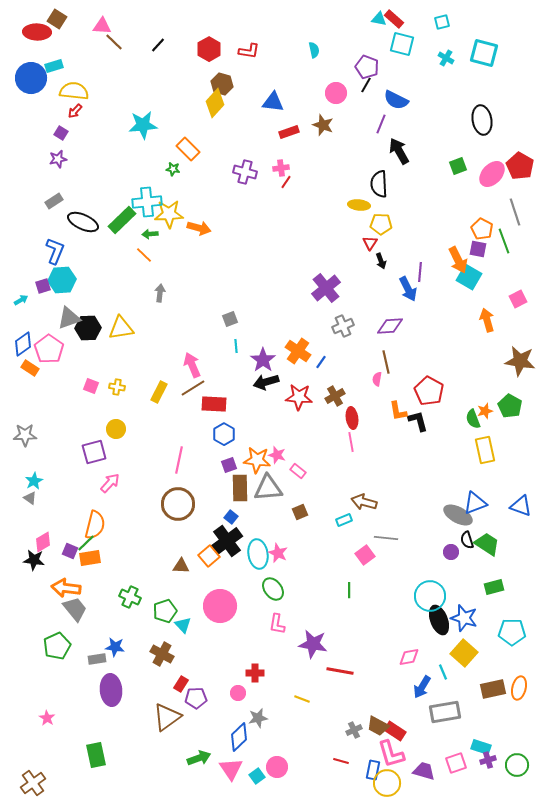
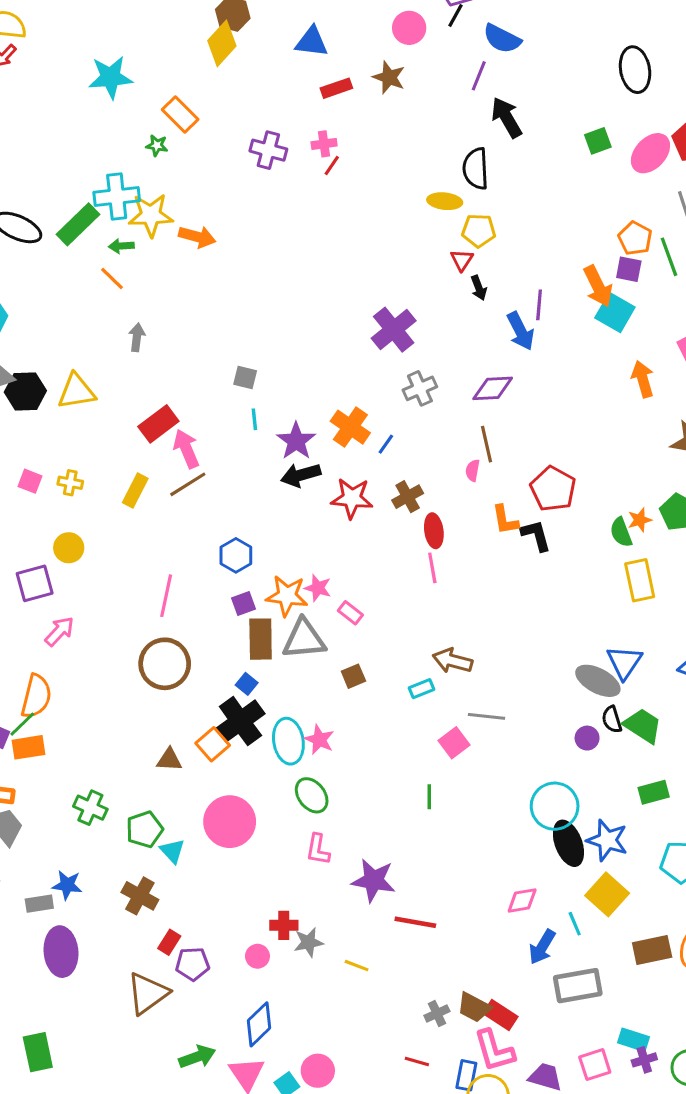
gray square: (230, 319) -> (245, 378), turned 35
red rectangle: (214, 404) -> (158, 424), moved, turned -40
blue triangle: (475, 503) -> (624, 662), turned -35
gray star: (258, 718) -> (309, 942), moved

